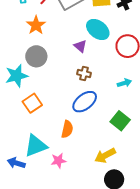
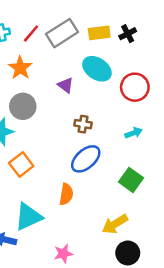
purple triangle: (80, 46) -> (66, 85), moved
pink star: (58, 161) -> (63, 254), moved

